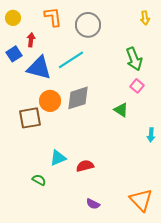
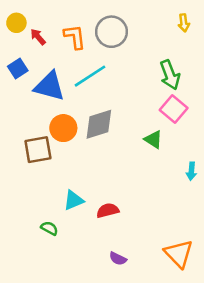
orange L-shape: (53, 17) -> (75, 37), moved
red arrow: (31, 40) -> (38, 37), moved, turned -48
pink square: (137, 86) -> (174, 109), size x1.5

